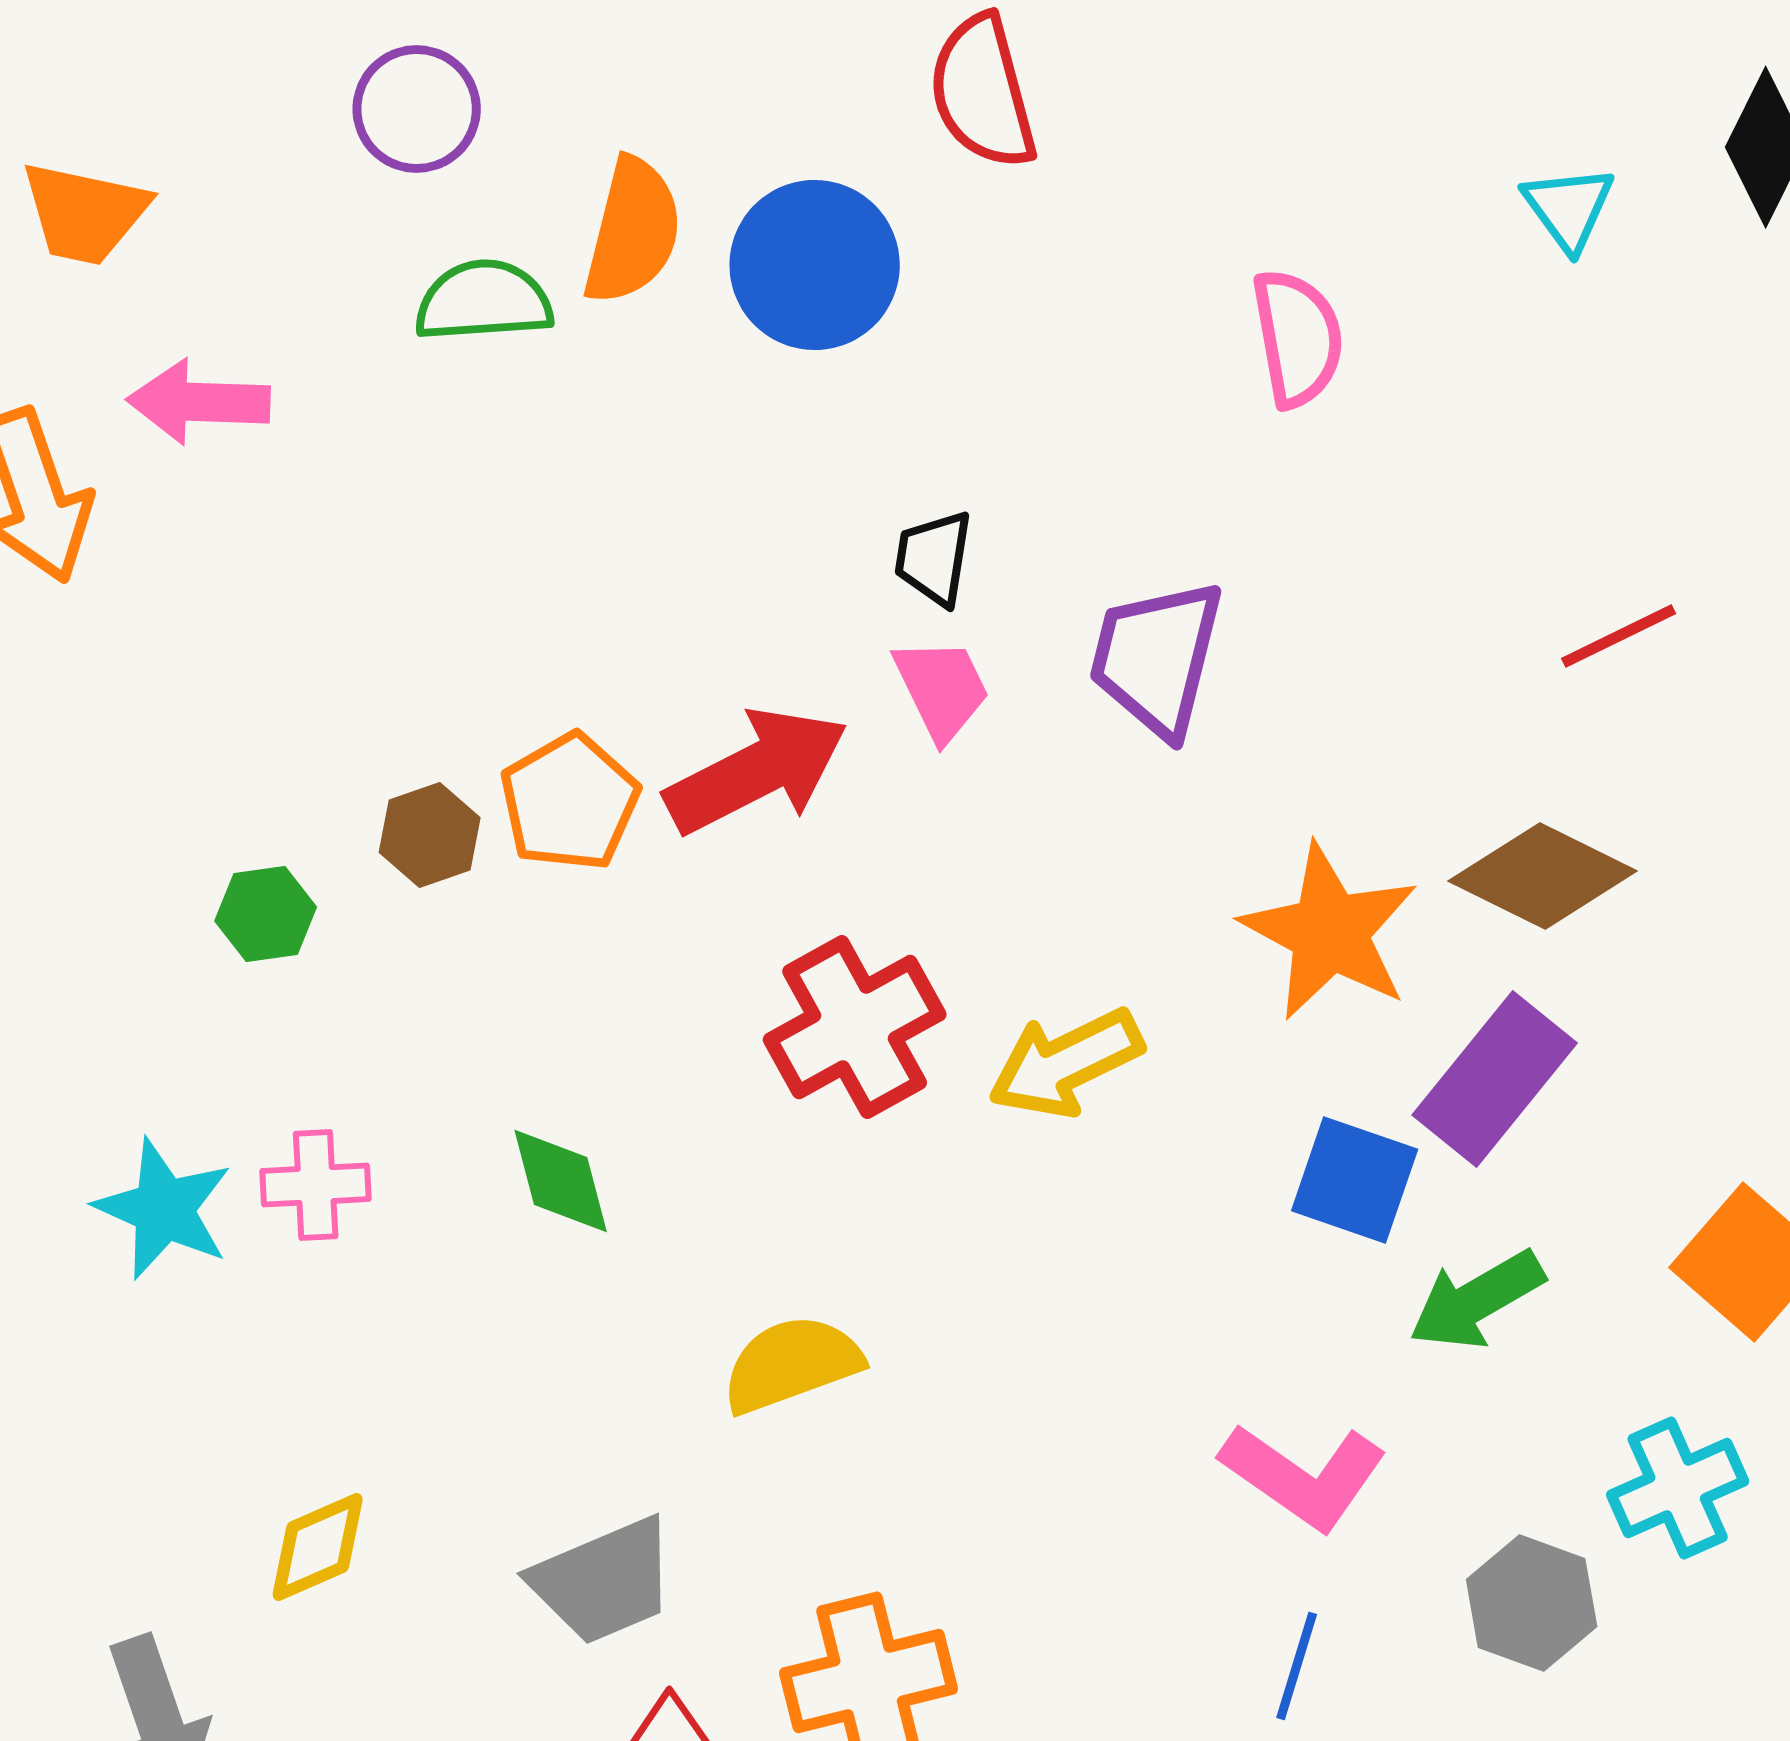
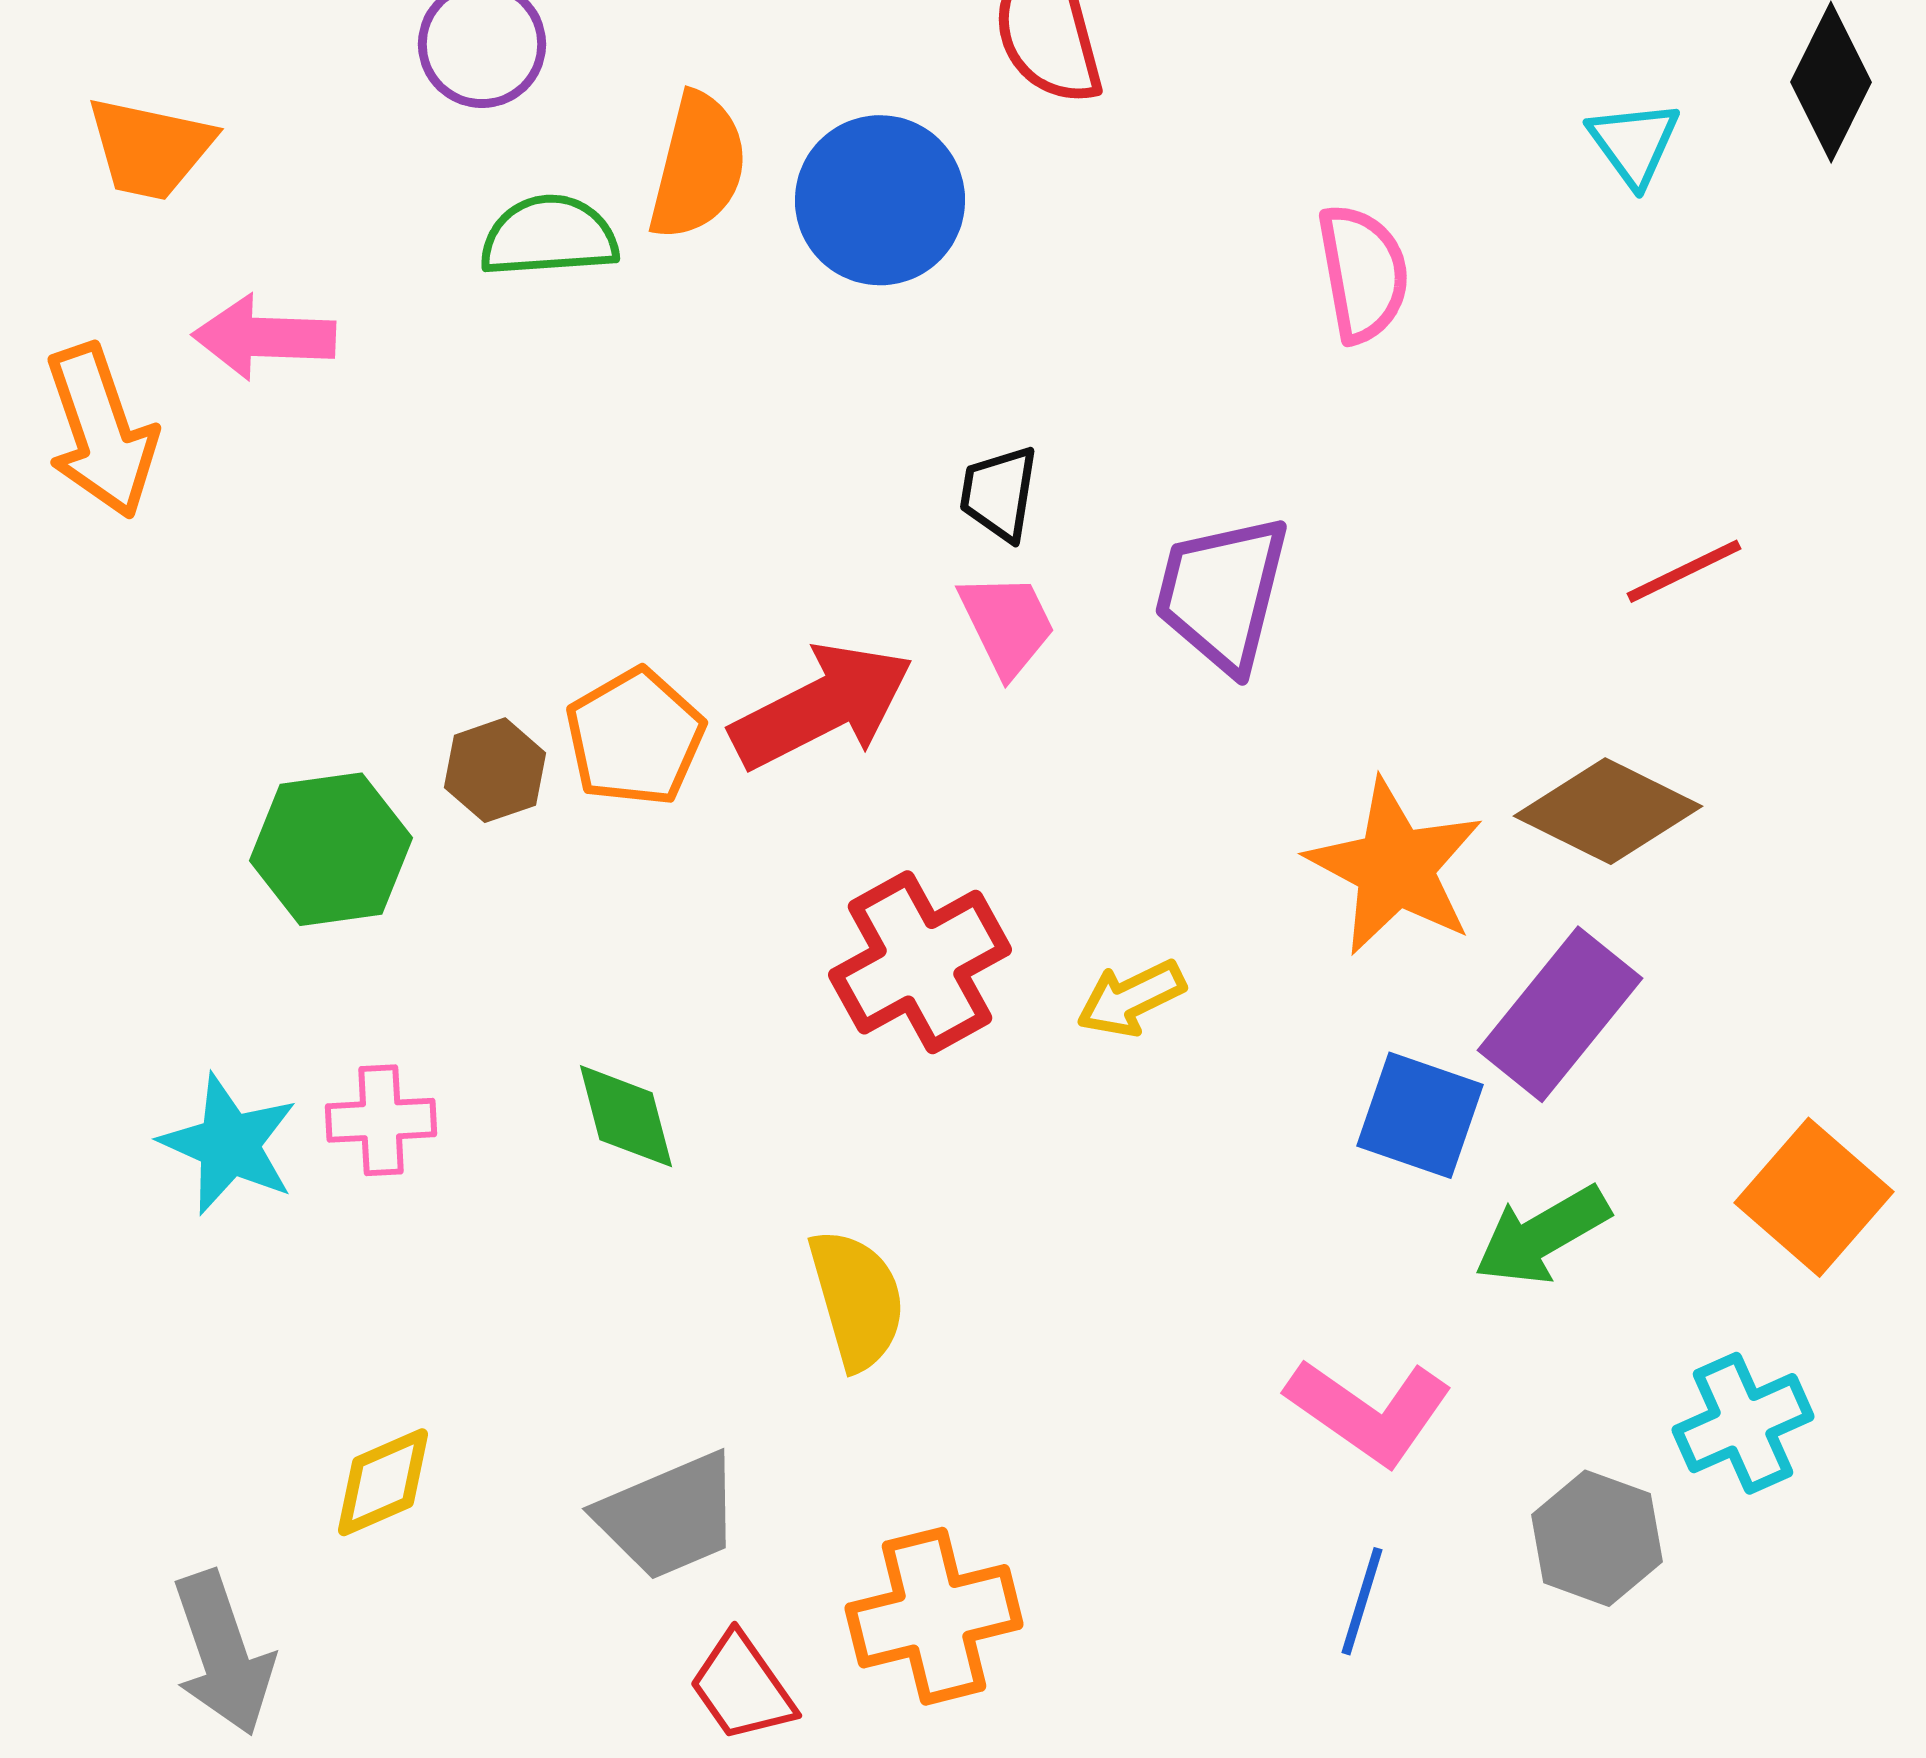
green hexagon: (266, 914) -> (331, 849), size x1.6
yellow arrow: (1066, 1063) -> (1131, 998), size x0.7
yellow semicircle: (792, 1364) -> (857, 1299), turned 94

